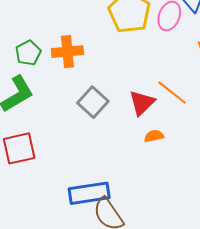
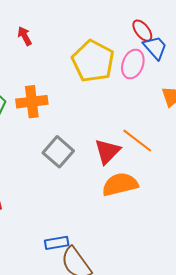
orange semicircle: (154, 136) -> (120, 184), size x1.8
blue rectangle: (89, 193) -> (57, 243), size x0.6

